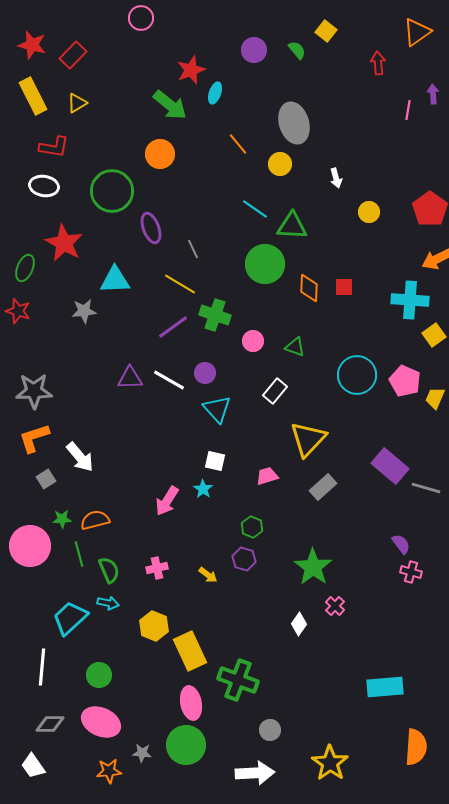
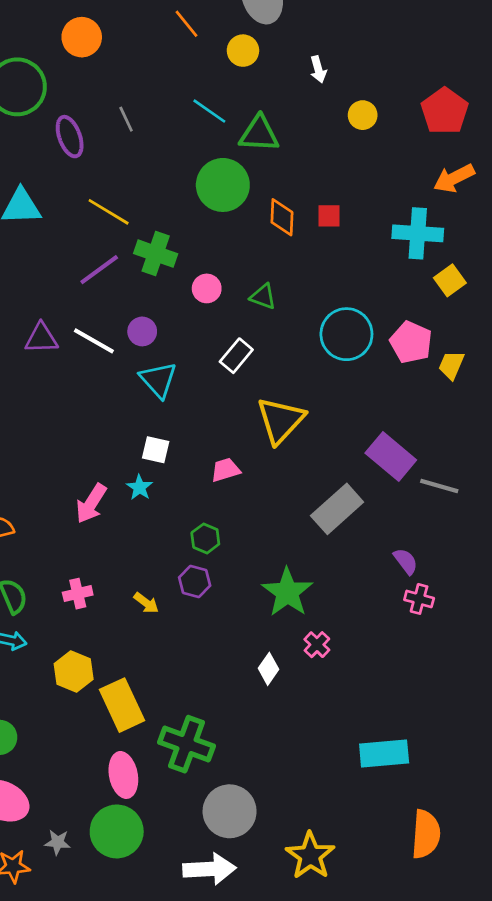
gray line: (193, 249) -> (126, 119), moved
gray rectangle: (323, 487) -> (337, 509), moved, size x1.4
gray circle: (270, 730) -> (230, 811), size x1.8

